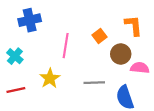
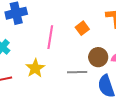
brown circle: (121, 54) -> (98, 57), moved

